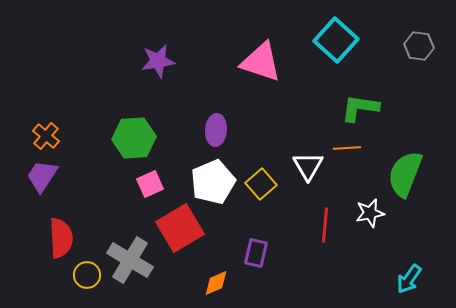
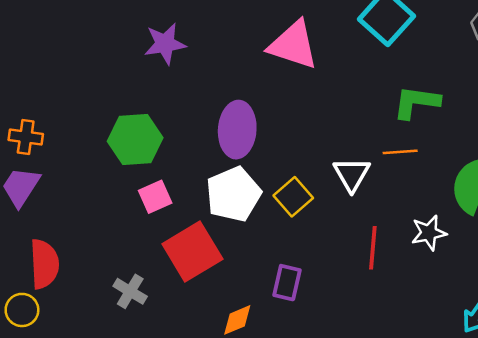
purple ellipse: (216, 130) -> (237, 130), size x1.4
orange cross: (46, 136) -> (26, 137), turned -32
gray cross: (130, 260) -> (130, 291), size x0.6
yellow circle: (87, 275) -> (22, 310), moved

